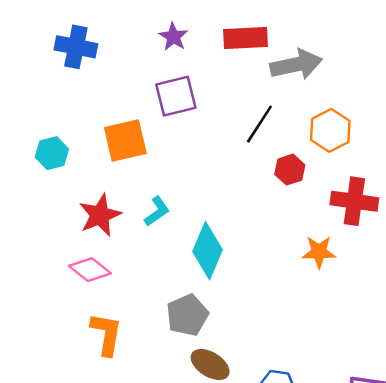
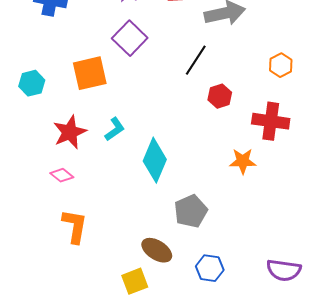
purple square: (176, 96) -> (130, 38), turned -32
orange hexagon: (330, 130) -> (281, 65), moved, size x0.7
pink diamond: (90, 270) -> (62, 175), size x0.7
gray pentagon: (187, 315) -> (191, 211), moved

